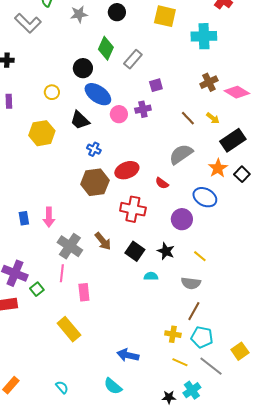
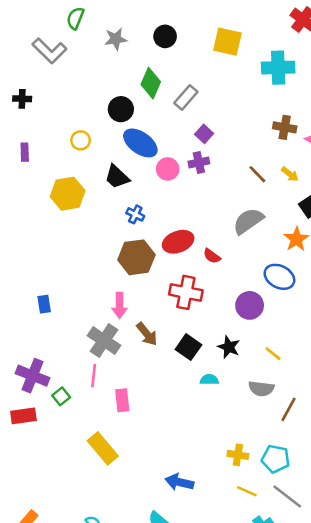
brown cross: (209, 82) -> (285, 127), turned 36
purple square: (156, 85) -> (204, 134), moved, turned -32
red semicircle: (162, 183) -> (212, 256), moved
pink arrow: (49, 217) -> (120, 305), moved
brown line: (194, 311) -> (289, 409), moved

